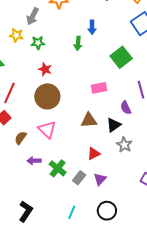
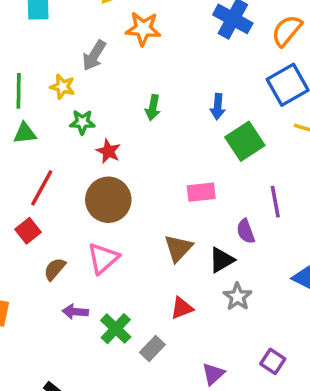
blue arrow: (92, 27) -> (218, 107), moved
green star: (38, 43) -> (82, 122), moved
green arrow: (78, 43) -> (153, 108), moved
brown triangle: (89, 120) -> (178, 248), turned -48
pink triangle: (47, 130) -> (103, 258), turned 30
purple triangle: (100, 179) -> (213, 374), moved

